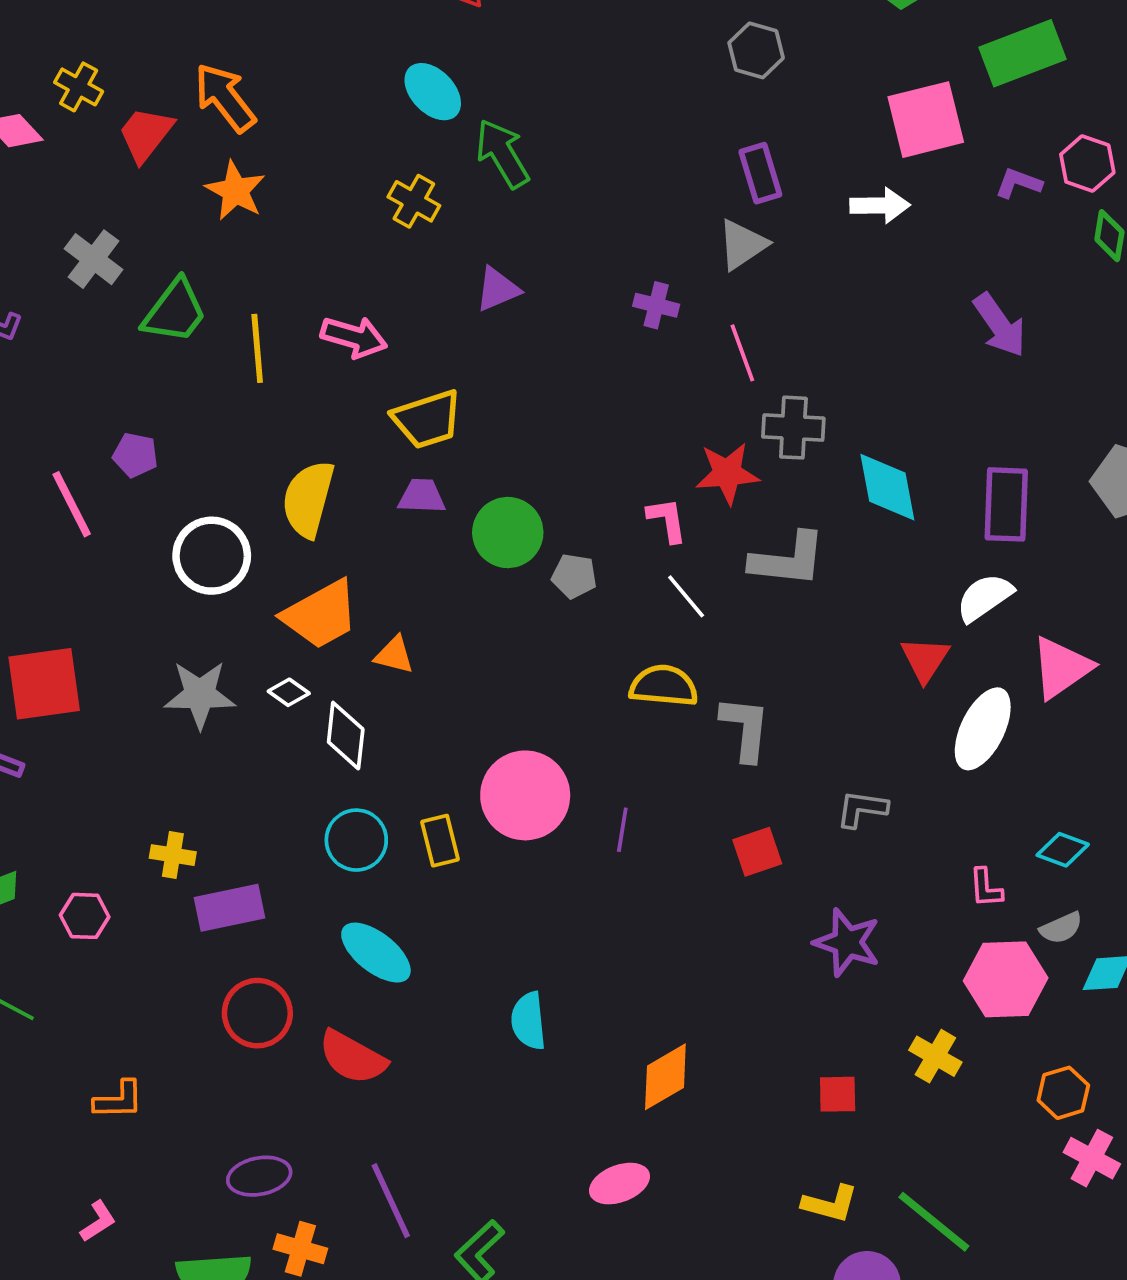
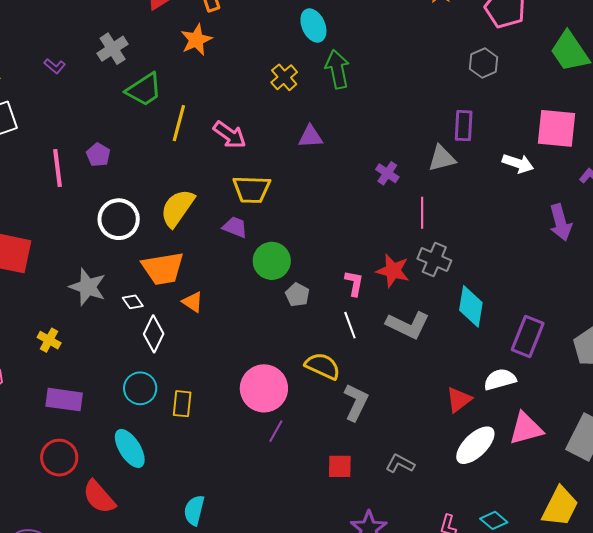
purple arrow: (1000, 325) -> (561, 222), moved
pink circle: (525, 795) -> (264, 388), moved
yellow cross: (173, 855) -> (49, 340), moved

